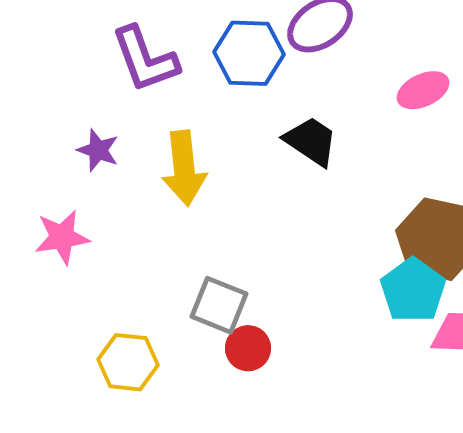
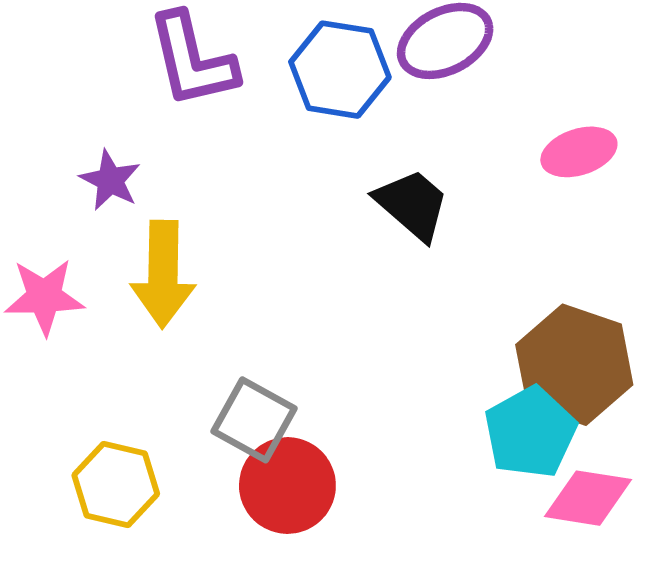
yellow arrow: (184, 168) -> (163, 274), moved
red circle: (248, 348) -> (287, 486), size x1.5

